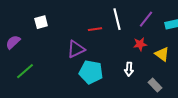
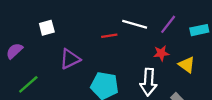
white line: (117, 19) -> (135, 24), turned -60
purple triangle: (76, 49) -> (70, 59), moved
white arrow: (129, 69) -> (148, 82), size x1.6

